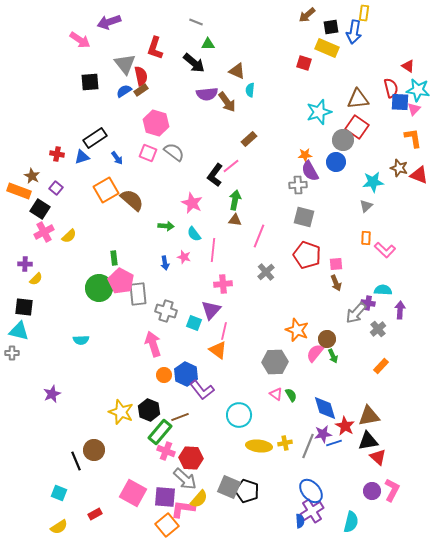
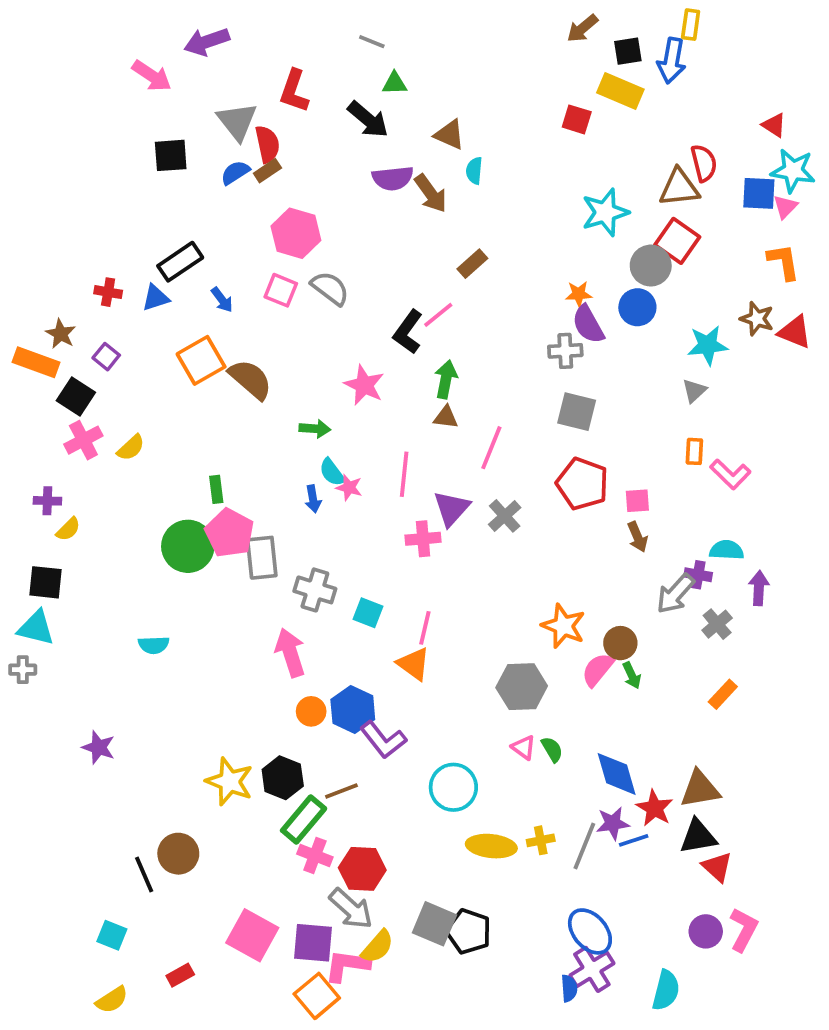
red semicircle: (391, 88) -> (704, 163), moved
cyan semicircle: (194, 234) -> (332, 472), moved
purple triangle: (211, 310) -> (451, 508), moved
purple star: (52, 394) -> (99, 747), turned -30

